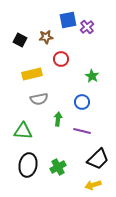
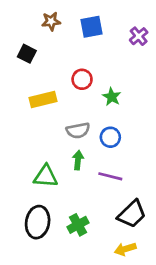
purple cross: (87, 27) -> (139, 36), moved
brown star: (46, 37) -> (51, 21), moved
green star: (92, 76) -> (112, 97), moved
gray semicircle: (39, 99) -> (78, 130), moved
green triangle: (23, 131) -> (46, 176), moved

